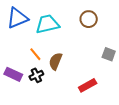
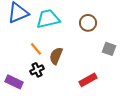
brown circle: (89, 19) -> (88, 23), moved
purple rectangle: (13, 74) -> (14, 82), moved

